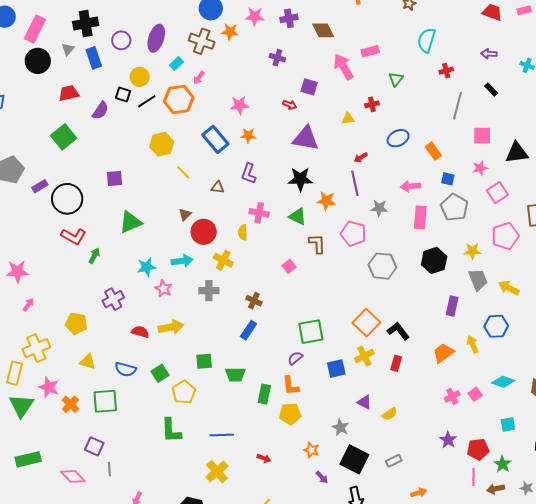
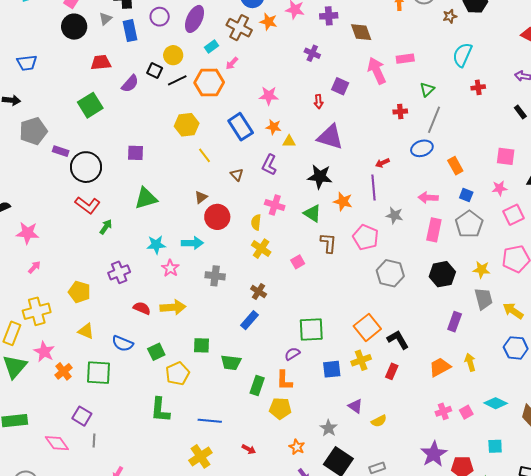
red arrow: (290, 105) -> (319, 102), turned 56
gray line: (457, 106) -> (434, 120), moved
yellow triangle: (348, 119) -> (289, 141), moved
purple rectangle: (40, 186) -> (61, 151), turned 42
brown triangle: (218, 187) -> (237, 175), turned 32
yellow cross: (223, 260) -> (261, 249), moved
blue hexagon: (496, 326) -> (516, 348), moved
purple star: (448, 440) -> (434, 454), size x1.5

